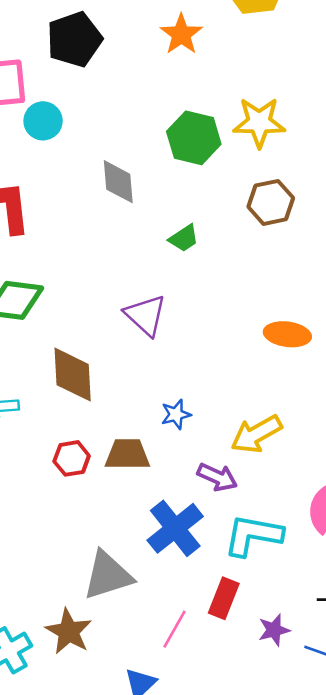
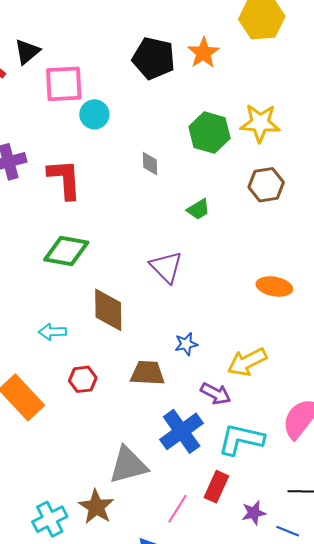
black pentagon: (74, 39) -> (154, 58), moved, turned 30
gray diamond: (118, 182) -> (150, 164), size x0.7
red hexagon: (72, 458) -> (83, 379), moved

